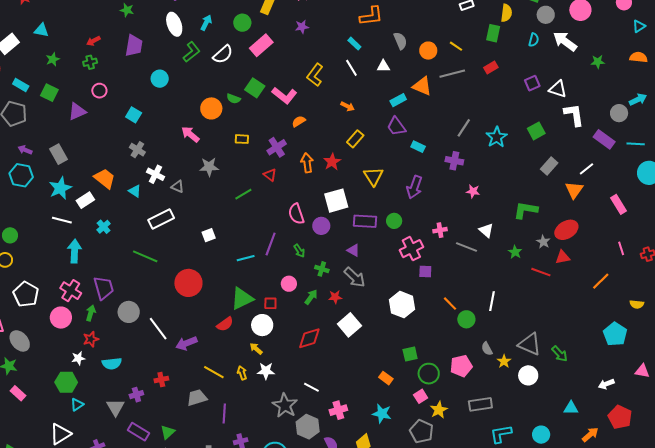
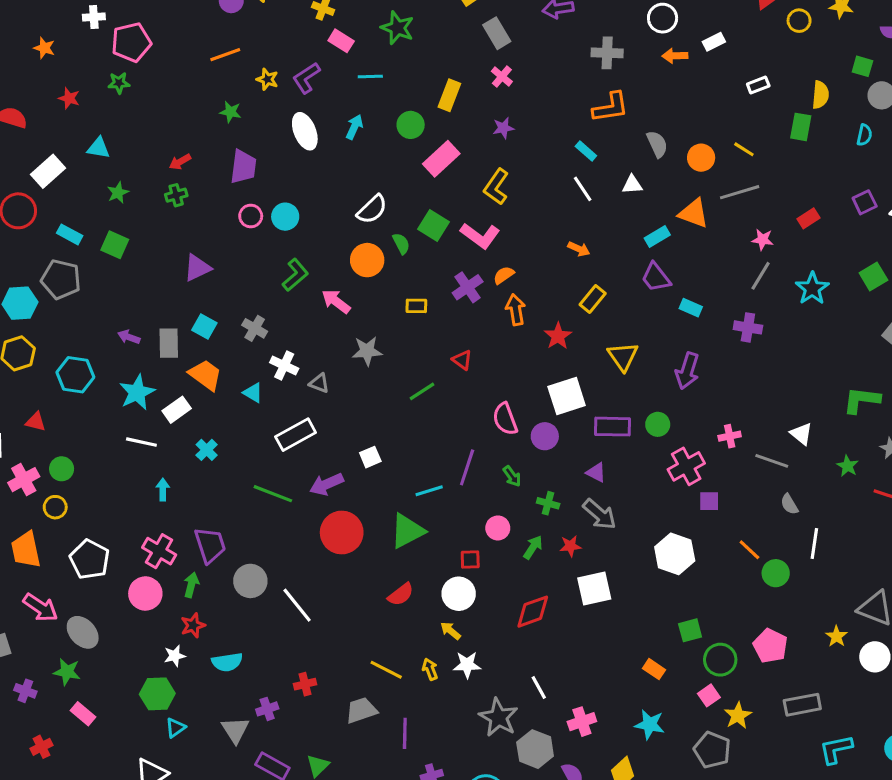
green L-shape: (192, 52) -> (295, 275), moved
white semicircle: (223, 54) -> (372, 209), moved
red rectangle: (491, 67) -> (809, 218), moved
yellow L-shape: (315, 75) -> (496, 187), moved
pink circle: (99, 91) -> (251, 216), moved
green semicircle: (234, 99) -> (401, 243), turned -136
purple triangle: (77, 111) -> (197, 268), moved
cyan square: (134, 115) -> (204, 326), moved
purple cross: (277, 147) -> (468, 287), moved
purple arrow: (25, 150) -> (129, 337), moved
gray rectangle: (59, 154) -> (169, 343), moved, turned 30
orange arrow: (307, 163) -> (516, 310), moved
pink star: (473, 191) -> (763, 240), moved
cyan arrow: (75, 251) -> (163, 490), size x0.6
green triangle: (242, 299) -> (407, 531), moved
white square: (349, 325) -> (594, 589), turned 30
purple arrow: (186, 343) -> (327, 484), moved
gray semicircle: (487, 349) -> (789, 504), moved
pink pentagon: (461, 366) -> (770, 646), turned -30
white line: (311, 387) -> (539, 688), turned 35

